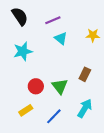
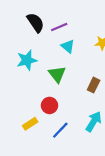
black semicircle: (20, 16) -> (36, 23), moved
red circle: (36, 86) -> (49, 105), moved
green triangle: (60, 86) -> (57, 74), moved

